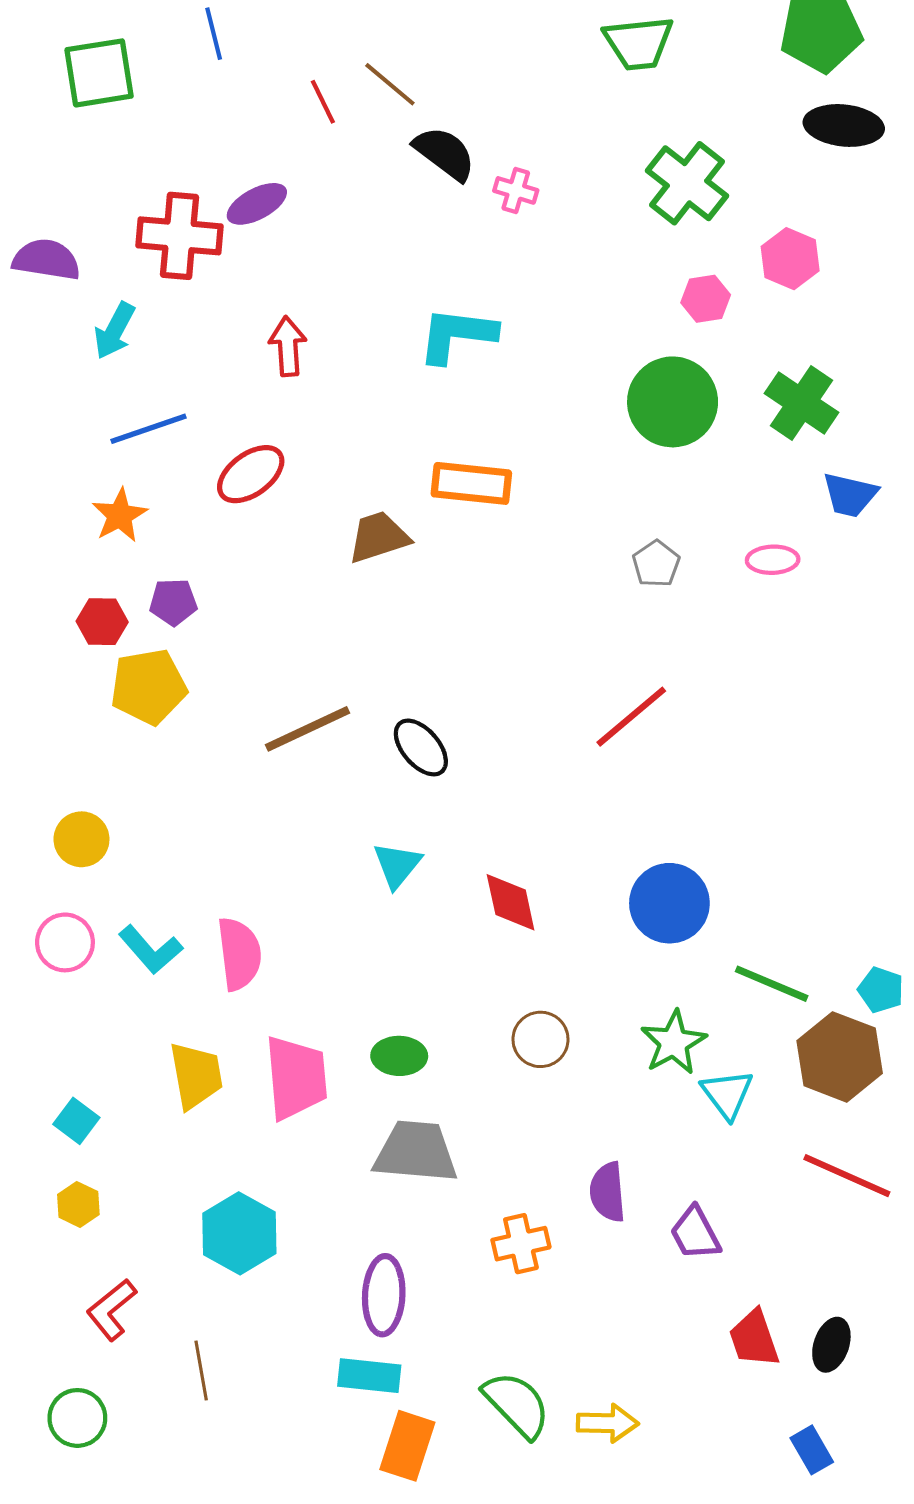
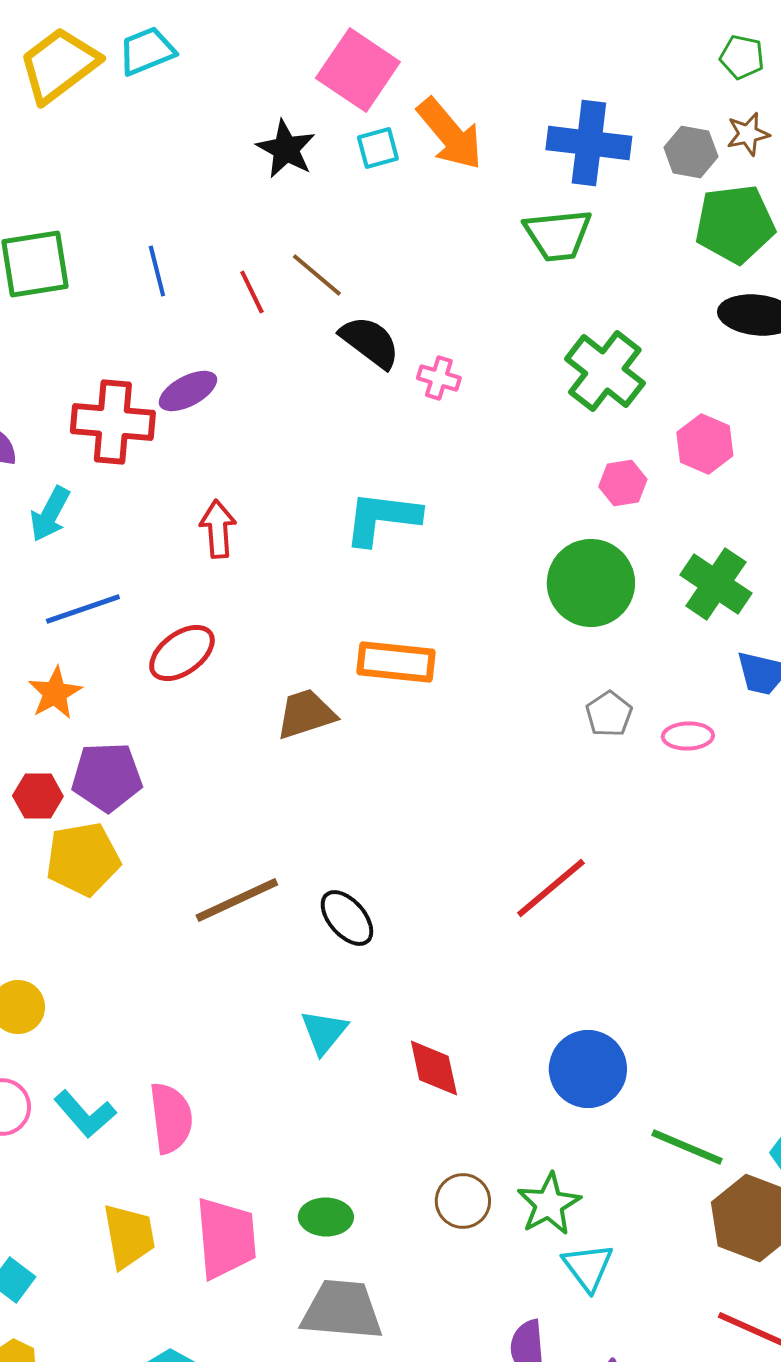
blue line: (214, 34) -> (157, 271), moved
gray pentagon: (656, 564) -> (609, 714), moved
purple pentagon: (173, 602) -> (107, 777), size x1.5
green star: (674, 1042) -> (549, 1204), moved
cyan triangle: (727, 1094) -> (588, 1267), moved

